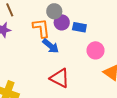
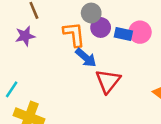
pink circle: (96, 50) -> (140, 32), moved
red triangle: (60, 78) -> (108, 81), moved, turned 40

